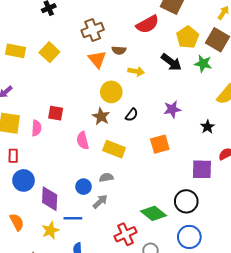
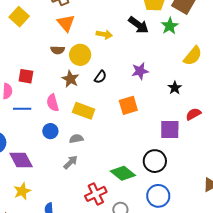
brown semicircle: (119, 50) -> (58, 50), moved
green star: (203, 64) -> (170, 26), turned 30
blue circle: (83, 187) -> (50, 131), moved
purple diamond: (50, 199) -> (21, 160), turned -30
blue line: (73, 218) -> (22, 109), moved

